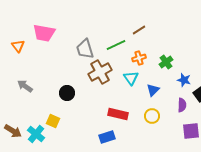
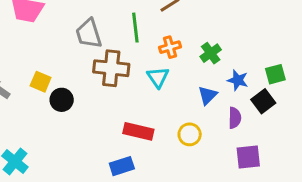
green line: (116, 45) -> (135, 28), turned -72
brown cross: (100, 72) -> (111, 68), turned 35
blue triangle: (153, 90) -> (208, 95), moved
yellow square: (53, 121) -> (41, 82), moved

